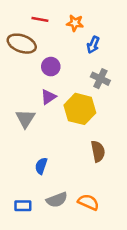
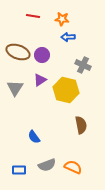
brown ellipse: (22, 44) -> (18, 52), moved
blue arrow: (93, 45) -> (68, 37), moved, turned 64
gray triangle: (25, 119) -> (15, 88), moved
blue semicircle: (41, 166) -> (34, 137), turned -56

